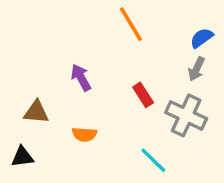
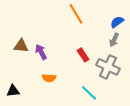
purple arrow: (81, 78) -> (41, 52), moved
brown triangle: (36, 112) -> (21, 46), moved

